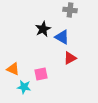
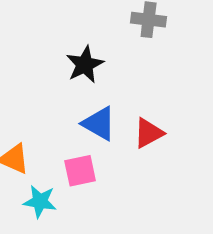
blue triangle: (62, 37) -> (99, 124), moved

